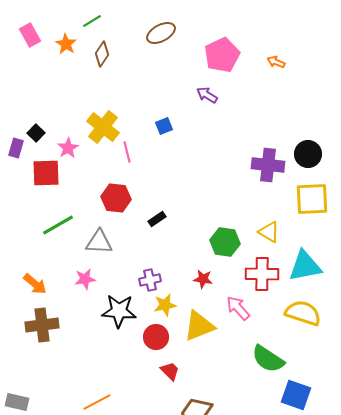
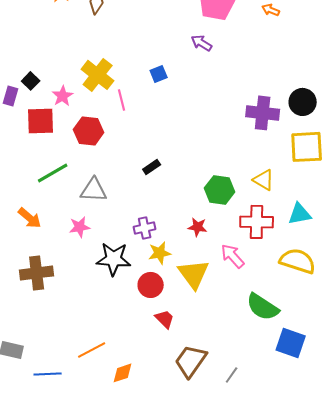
red hexagon: (116, 198) -> (89, 131), moved
cyan triangle: (305, 266) -> (300, 214), size x0.7
orange arrow: (35, 284) -> (30, 218), moved
yellow triangle: (199, 326) -> (194, 274), turned -44

